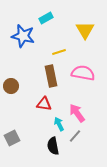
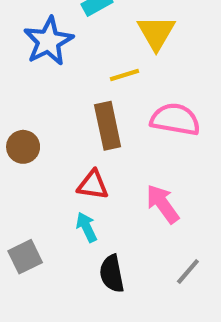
yellow triangle: (85, 30) -> (156, 33), moved
blue star: (23, 36) -> (48, 41), turned 30
cyan arrow: (59, 124) -> (86, 227), moved
gray line: (75, 136) -> (188, 272), moved

